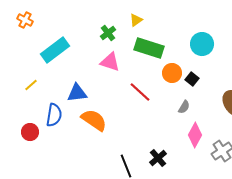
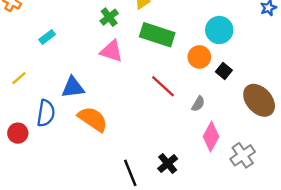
cyan rectangle: (55, 50) -> (47, 37), size x0.5
orange circle: (172, 73) -> (199, 57), moved
black square: (192, 79) -> (224, 71), moved
red line: (140, 92) -> (163, 86), moved

